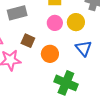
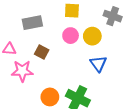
orange circle: (50, 54) -> (50, 97), moved

